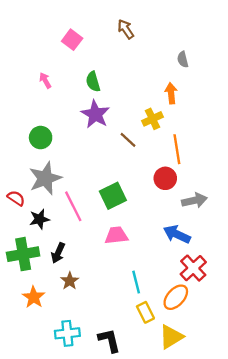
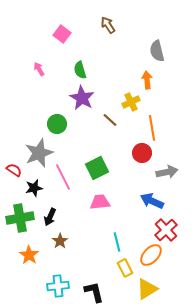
gray semicircle: (183, 59) -> (157, 51), size x1.5
green circle: (41, 138) -> (57, 124), moved

